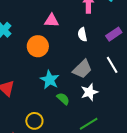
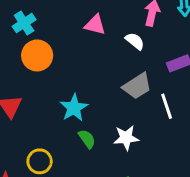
white semicircle: (82, 34) -> (135, 41), moved, turned 128
orange circle: (38, 46) -> (37, 55), moved
gray trapezoid: (82, 69) -> (137, 86), moved

